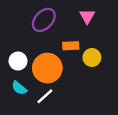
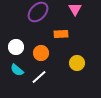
yellow circle: (92, 57) -> (77, 63), moved
orange circle: (47, 68) -> (41, 53), size x0.6

